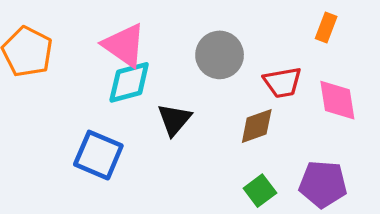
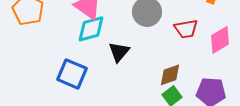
pink diamond: (337, 100) -> (220, 40), turned 68
brown diamond: (257, 126) -> (170, 75), moved

